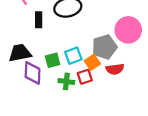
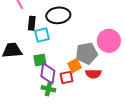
cyan square: (73, 56) -> (42, 35), moved
purple diamond: (33, 73) -> (48, 73), moved
green cross: (66, 81) -> (48, 89), moved

